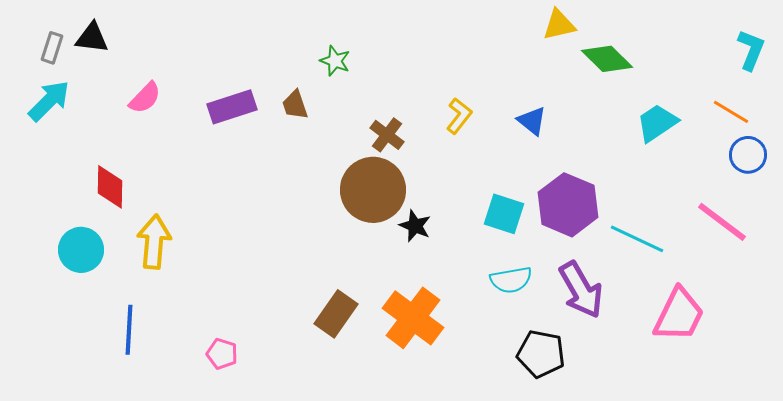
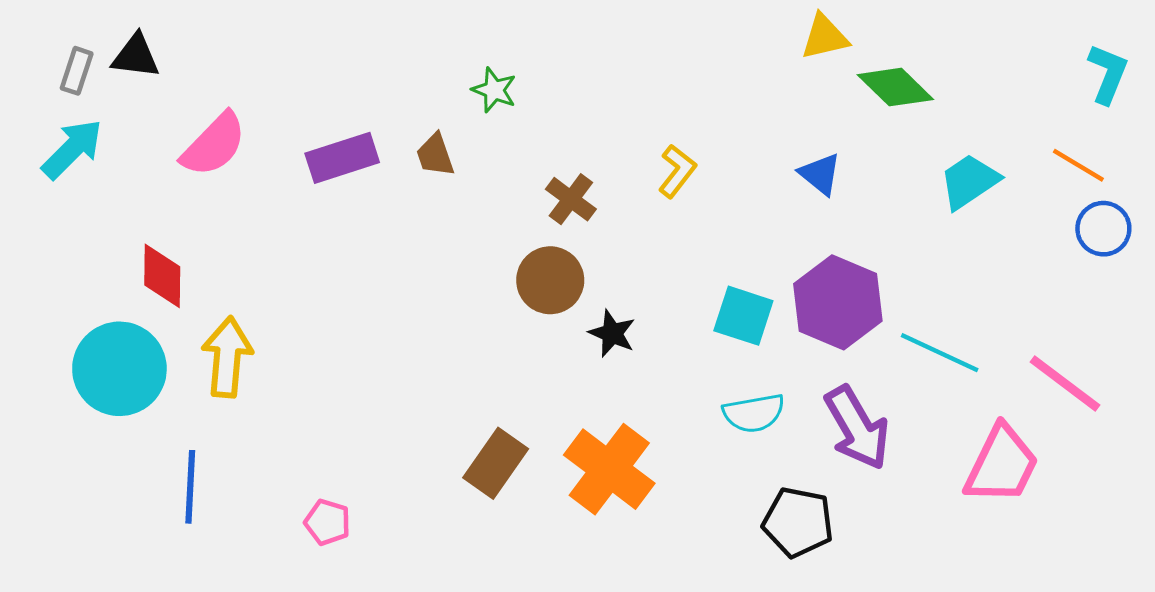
pink semicircle: (145, 98) -> (214, 145), size x1.4
blue triangle: (532, 121) -> (820, 174), moved
brown circle: (373, 190) -> (550, 280), size x0.7
pink line: (722, 222) -> (1065, 384), moved
cyan circle: (81, 250) -> (119, 369), size x1.4

